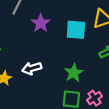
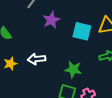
green star: (74, 73) -> (73, 69), turned 30

